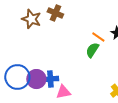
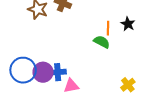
orange line: (98, 37) -> (108, 28), turned 56
green semicircle: (92, 50) -> (102, 42), turned 84

